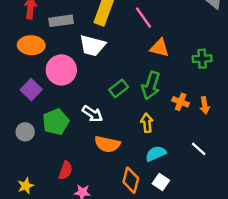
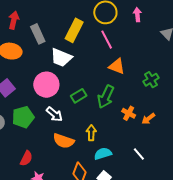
gray rectangle: (61, 21) -> (38, 34), turned 66
green cross: (202, 59) -> (151, 80), turned -35
pink circle: (61, 70) -> (46, 85), moved
orange arrow: (205, 105) -> (148, 119), turned 56
yellow arrow: (147, 123) -> (91, 133), moved

